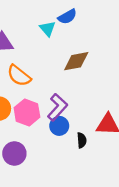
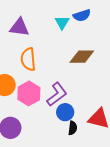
orange semicircle: (19, 76) -> (28, 59), turned 35
blue circle: (59, 126) -> (65, 112), moved

